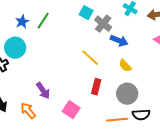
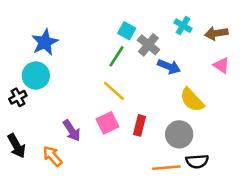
green line: (43, 21) -> (116, 56), moved
blue star: (22, 22) -> (45, 42), size x1.5
yellow line: (90, 58) -> (114, 91), moved
yellow semicircle: (125, 66) -> (192, 100), moved, size x1.5
pink square: (71, 110) -> (107, 123), moved, turned 30

